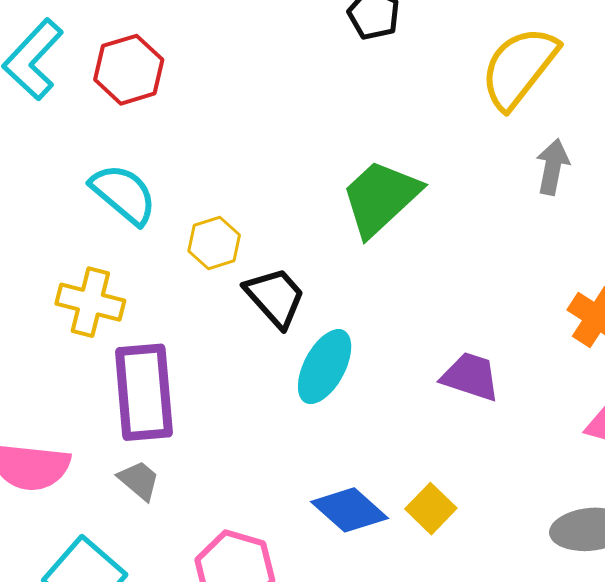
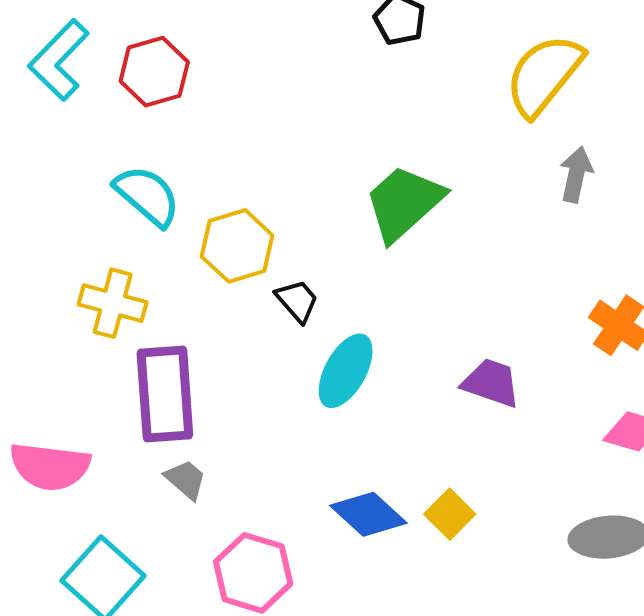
yellow hexagon: (214, 243) -> (237, 246), size x1.4
black trapezoid: (275, 297) -> (297, 301), size x0.7
gray trapezoid: (139, 480) -> (186, 479), moved

